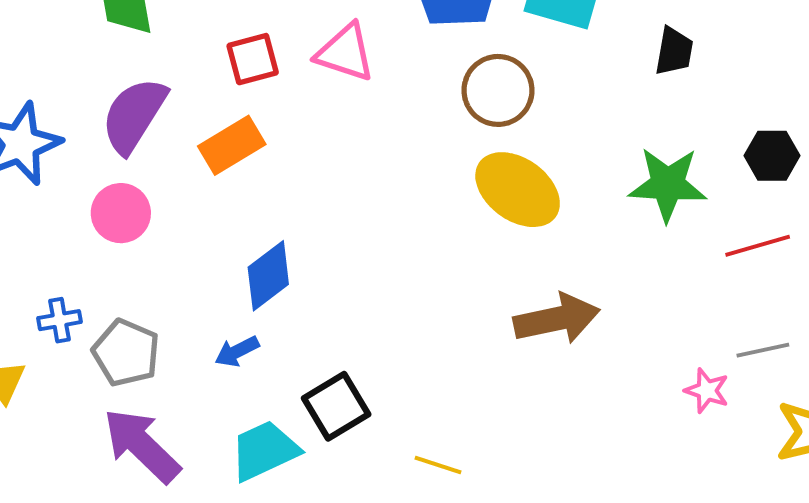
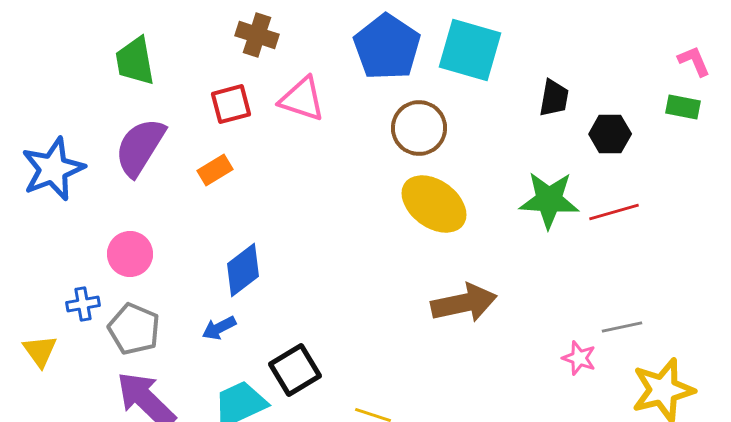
orange rectangle: (232, 145) -> (215, 170), size x0.7
black hexagon: (772, 156) -> (610, 134), moved
pink circle: (121, 213) -> (130, 254), moved
red line: (758, 246) -> (614, 212), moved

